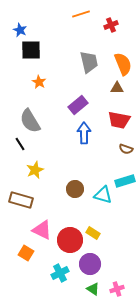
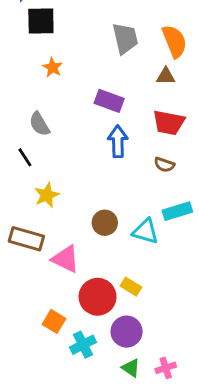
purple rectangle: (78, 105) -> (109, 101), turned 60
gray semicircle: (30, 121) -> (39, 124), size x0.7
brown semicircle: (126, 149) -> (164, 165), moved
pink triangle: (42, 230) -> (66, 259), moved
orange square: (26, 253) -> (54, 321), moved

